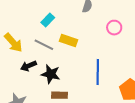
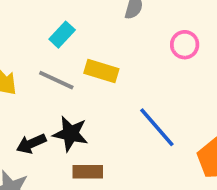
black arrow: (28, 66) -> (31, 144), moved
blue line: (98, 72) -> (157, 127), turned -40

